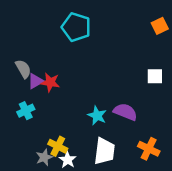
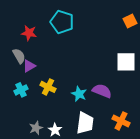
white square: (155, 76) -> (126, 62), size x1.5
red star: (50, 82) -> (29, 33), moved
yellow cross: (58, 146) -> (48, 87), moved

